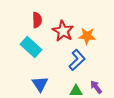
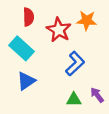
orange star: (87, 36) -> (87, 20), moved
blue triangle: (40, 84) -> (26, 81), moved, turned 30

